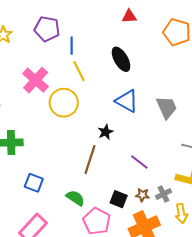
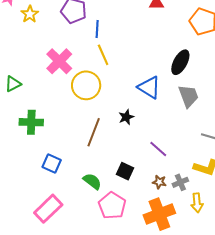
black ellipse: (121, 59) -> (180, 62), moved, turned 55
brown line: (90, 160) -> (94, 132), moved
black square: (119, 199) -> (125, 171), moved

